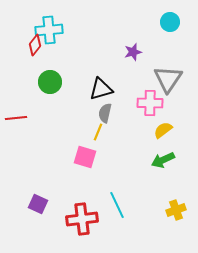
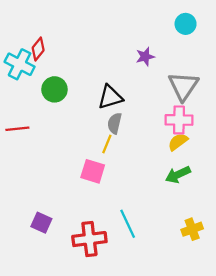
cyan cross: (49, 30) -> (20, 64), moved, turned 32
pink cross: (150, 103) -> (179, 120), moved

